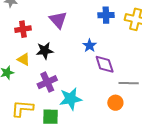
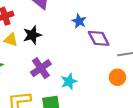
yellow triangle: (24, 59) -> (11, 40), moved
cyan star: (71, 99) -> (69, 81), size x0.7

